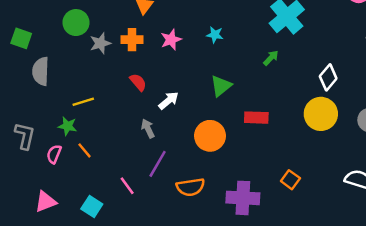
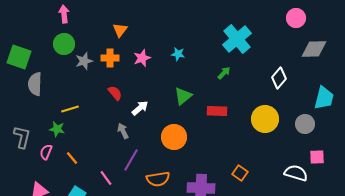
green square: (21, 38) -> (19, 57), size x1.4
white diamond: (328, 77) -> (279, 78), moved
red rectangle: (256, 118) -> (217, 111), moved
orange line: (85, 150) -> (72, 158), moved

